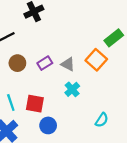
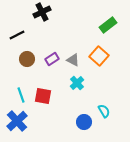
green rectangle: (114, 38) -> (108, 25), moved
cyan semicircle: (102, 120) -> (104, 111), turned -64
blue circle: (48, 125) -> (84, 122), moved

